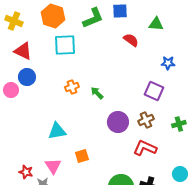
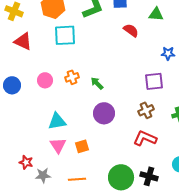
blue circle: (27, 77) -> (12, 85), moved
pink circle: (11, 90) -> (45, 80), moved
purple square: (154, 91) -> (154, 81), turned -30
purple circle: (118, 122) -> (104, 113), moved
pink triangle: (53, 166) -> (58, 145), moved

